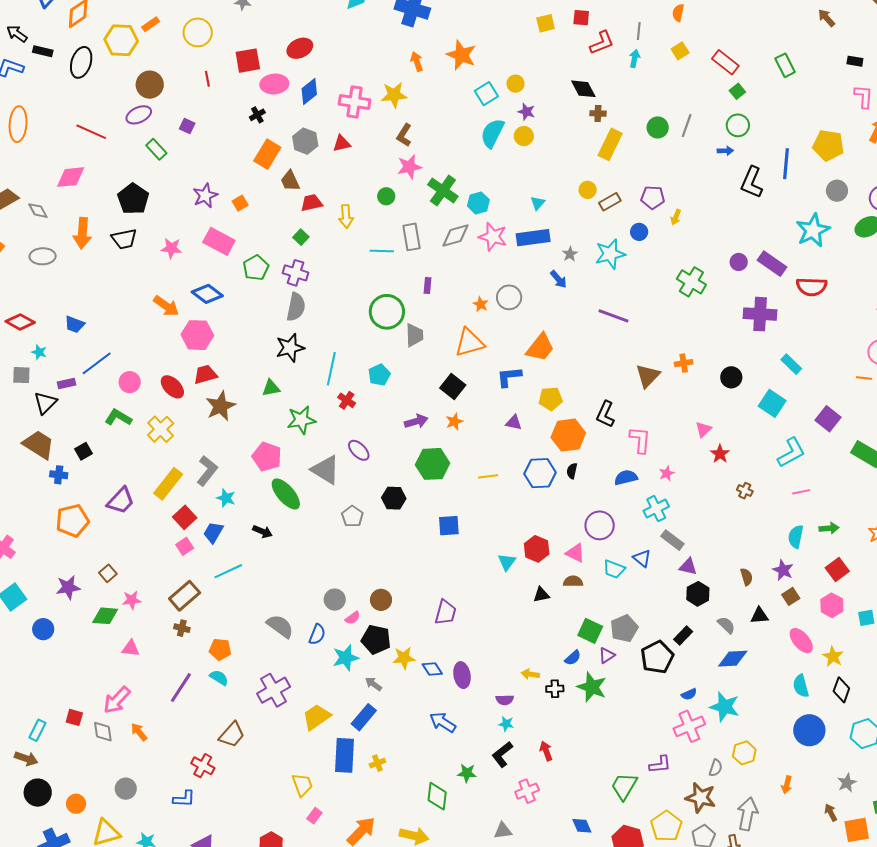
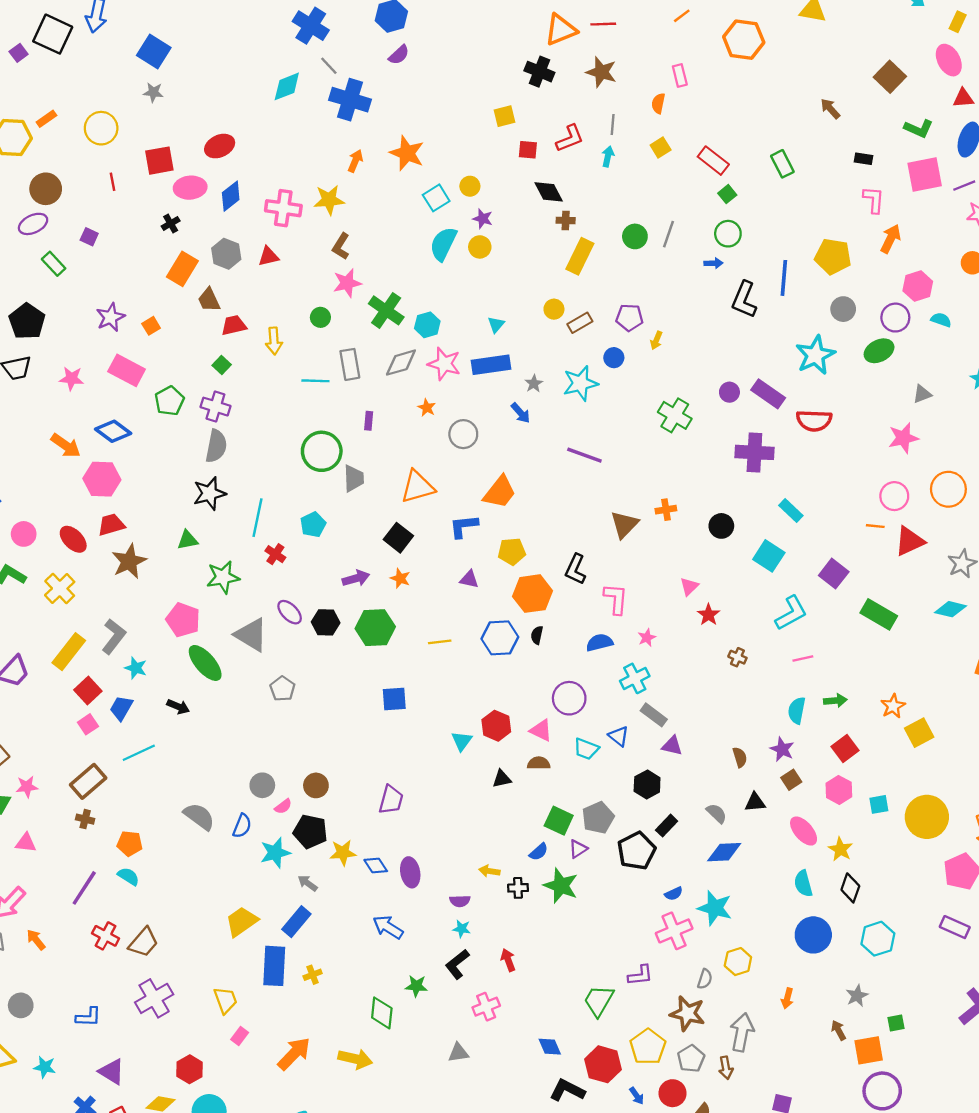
red square: (581, 18) -> (528, 150), moved
orange arrow: (417, 61) -> (355, 161), turned 42
orange star: (481, 304) -> (427, 408), moved
orange star: (454, 422) -> (400, 578), turned -30
black hexagon: (394, 498) -> (326, 622), moved
black hexagon: (698, 594) -> (647, 784), moved
purple cross: (274, 690) -> (154, 998), moved
red cross: (203, 766) -> (106, 936), moved

